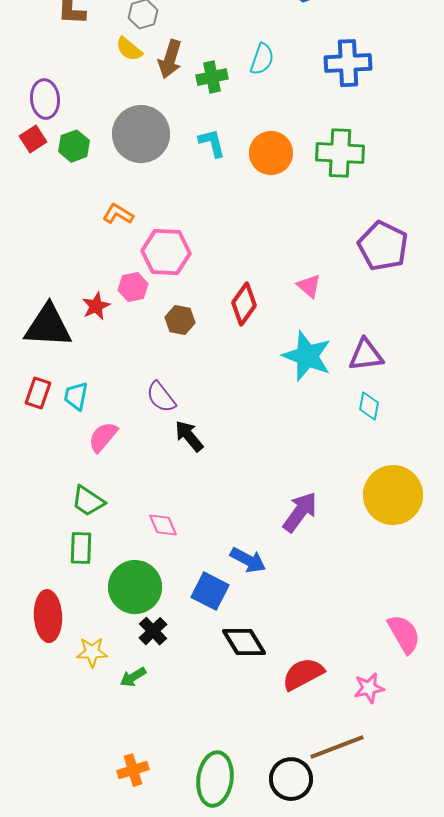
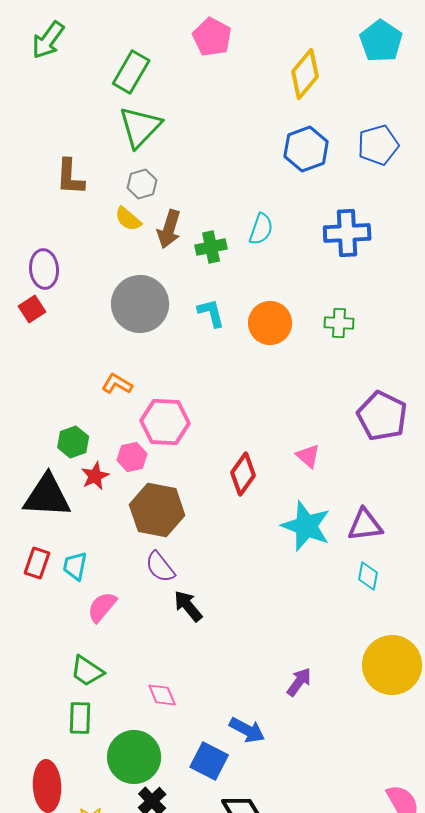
green hexagon: (74, 146) -> (73, 442), moved
green cross: (340, 153) -> (339, 323), size x0.6
brown hexagon: (180, 320) -> (157, 510), moved, size x1.8
purple arrow: (300, 512) -> (299, 682), size x0.7

